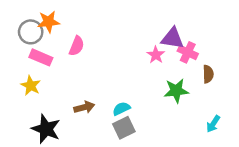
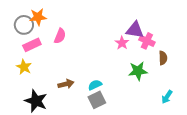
pink rectangle: (41, 57) -> (32, 45), turned -48

